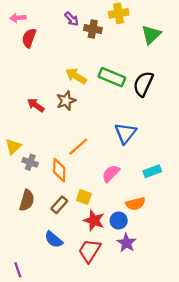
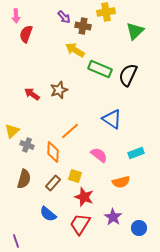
pink arrow: (18, 18) -> (16, 16), turned -88
yellow arrow: (76, 76) -> (75, 50), moved
blue triangle: (125, 133) -> (112, 119), turned -35
pink semicircle: (111, 173) -> (99, 155), turned 84
blue circle: (119, 221) -> (139, 228), moved

